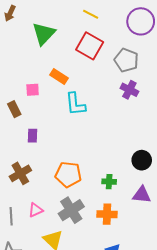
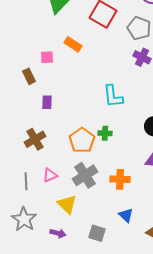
cyan L-shape: (75, 104) -> (113, 96), moved
orange pentagon: (68, 174) -> (82, 140), turned 30
green cross: (109, 182) -> (105, 133), moved

